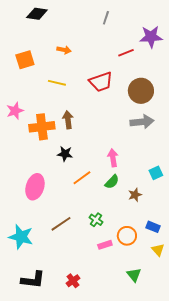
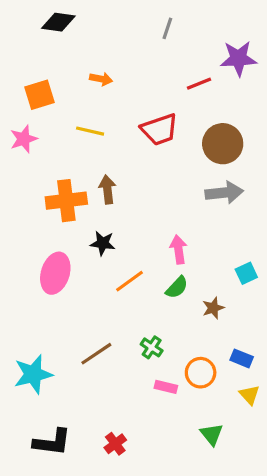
pink star: (15, 111) -> (24, 139), moved
pink ellipse: (35, 187) -> (55, 273), moved
cyan star: (21, 237) -> (33, 374), turned -30
pink rectangle: (105, 245) -> (166, 387), turned 32

